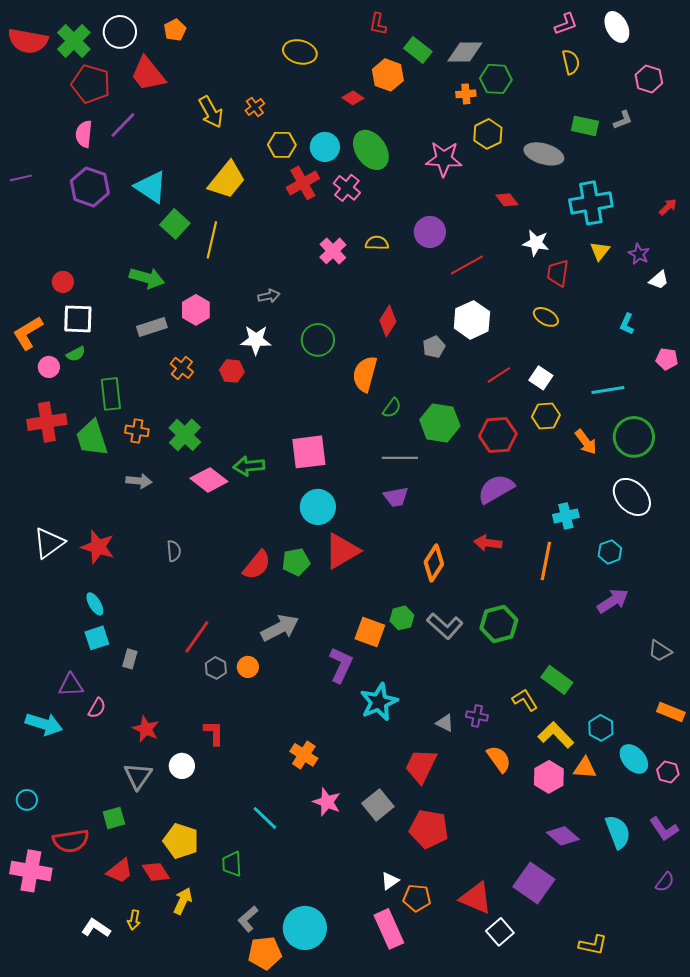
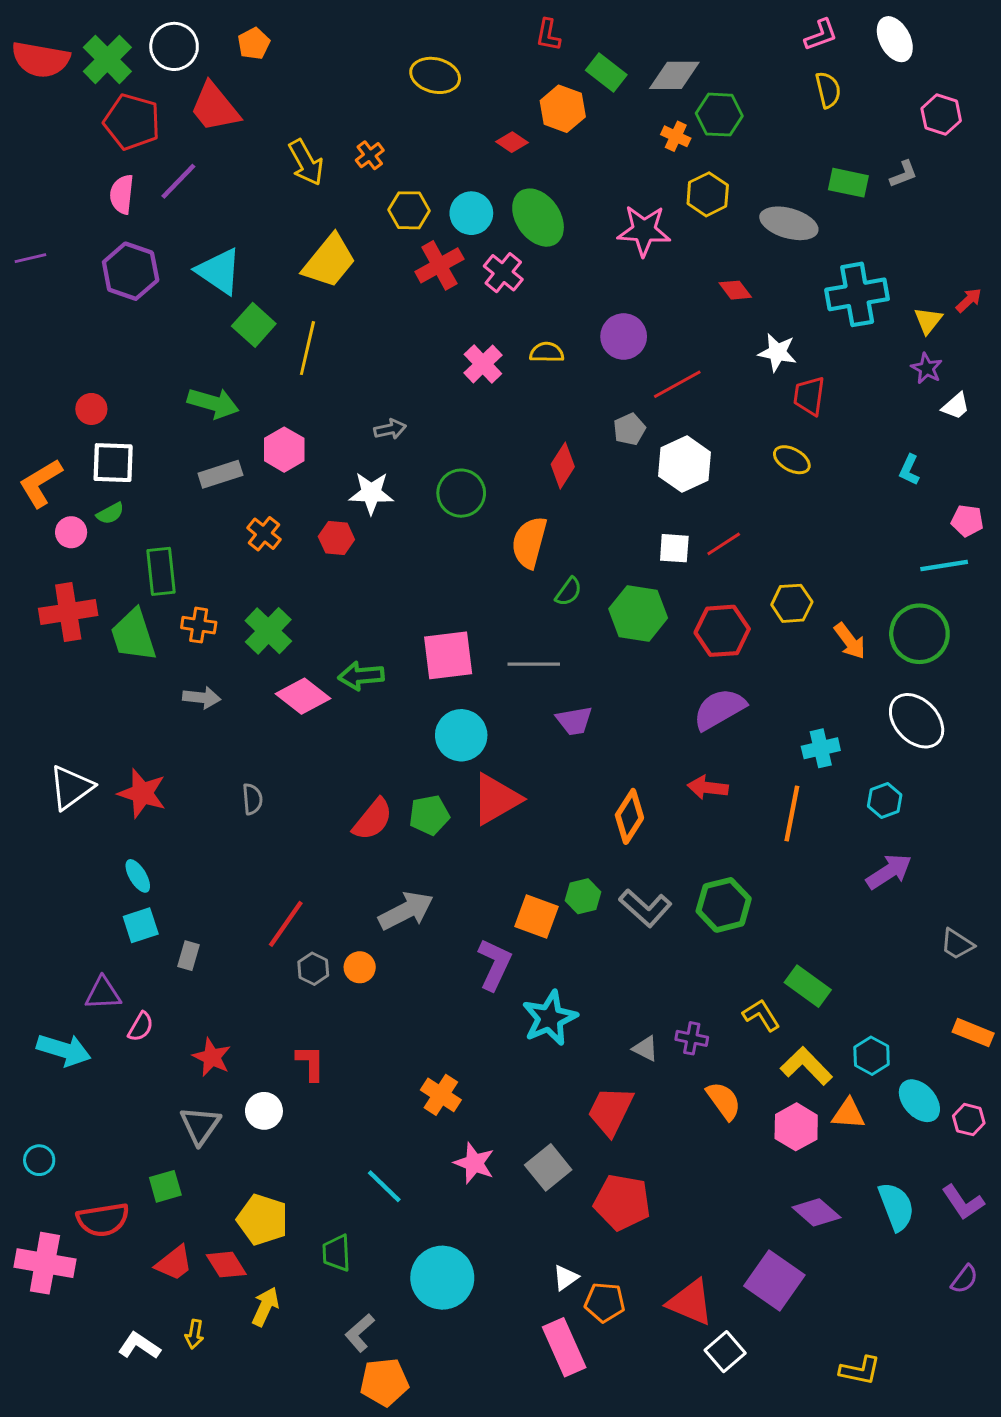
orange cross: (466, 94) -> (676, 136), turned 30
yellow triangle: (600, 251) -> (928, 320), moved
gray pentagon: (434, 347) -> (629, 429), moved
white square: (541, 378) -> (674, 548), moved, turned -30
cyan line: (608, 390) -> (944, 566), moved
gray line: (400, 458) -> (534, 664), moved
cyan circle: (305, 928) -> (442, 1278), moved

